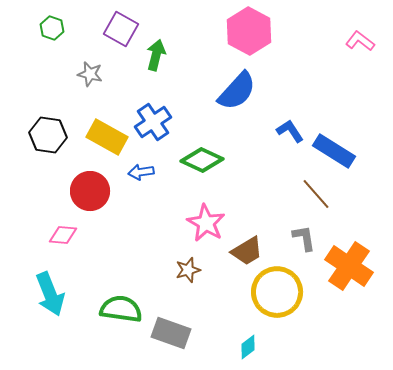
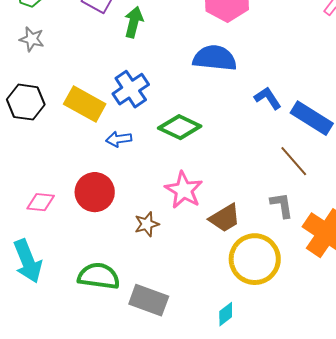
gray star: (90, 74) -> (32, 39), moved
blue semicircle: (237, 91) -> (215, 58), turned -126
red circle: (90, 191) -> (95, 192), moved
brown star: (188, 270) -> (147, 224), moved

